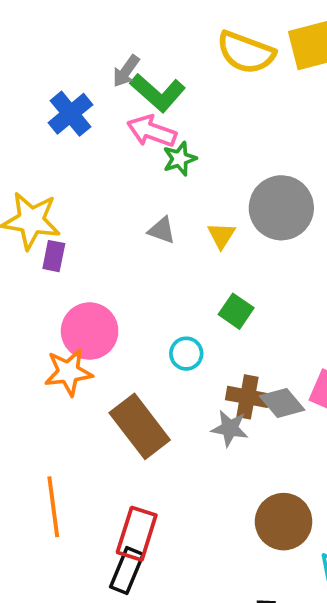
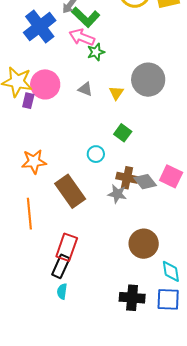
blue cross: (71, 114) -> (40, 27), size x1.4
pink circle: (90, 331) -> (45, 84), moved
orange line: (53, 507) -> (29, 214), moved

